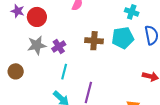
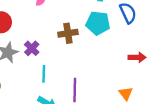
cyan pentagon: (123, 38) -> (98, 23), turned 30

